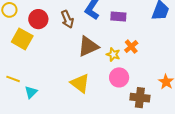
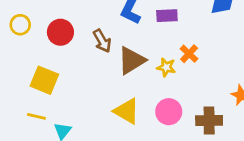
brown arrow: (67, 19) -> (102, 41), moved
yellow square: (22, 39) -> (44, 80), moved
pink circle: (119, 77) -> (169, 112), moved

